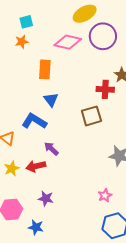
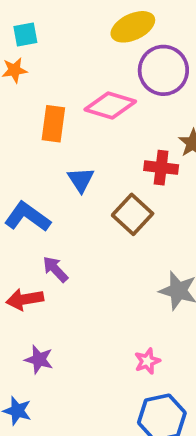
pink diamond: (68, 42) -> (110, 105), moved
blue triangle: (51, 100) -> (81, 180), moved
brown square: (91, 116) -> (133, 214), turned -35

